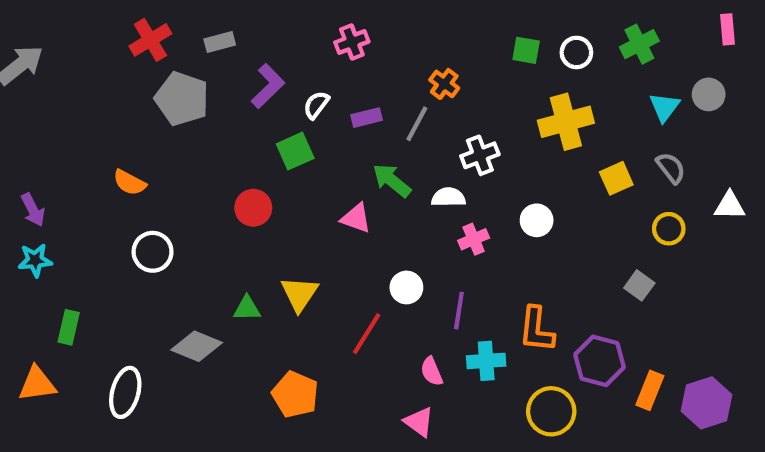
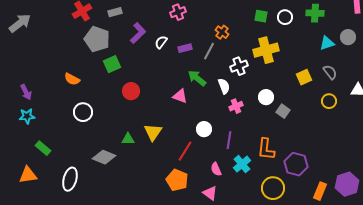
green cross: (639, 44) -> (315, 13), turned 30
cyan triangle: (665, 107) -> (327, 43), turned 35
yellow cross: (566, 122) -> (266, 50), moved
green square: (295, 151) -> (112, 64), moved
white semicircle: (448, 197) -> (224, 86), turned 70
gray square: (639, 285) -> (283, 111), moved
green rectangle: (69, 327) -> (43, 148), turned -63
cyan cross: (486, 361) -> (242, 164), turned -36
orange rectangle: (650, 390) -> (320, 191), moved
orange pentagon: (295, 395) -> (177, 180), moved

